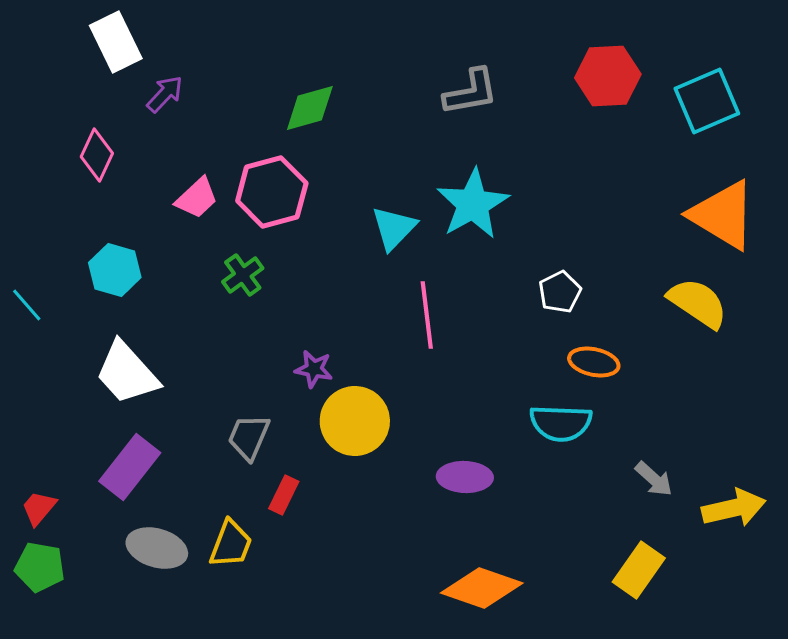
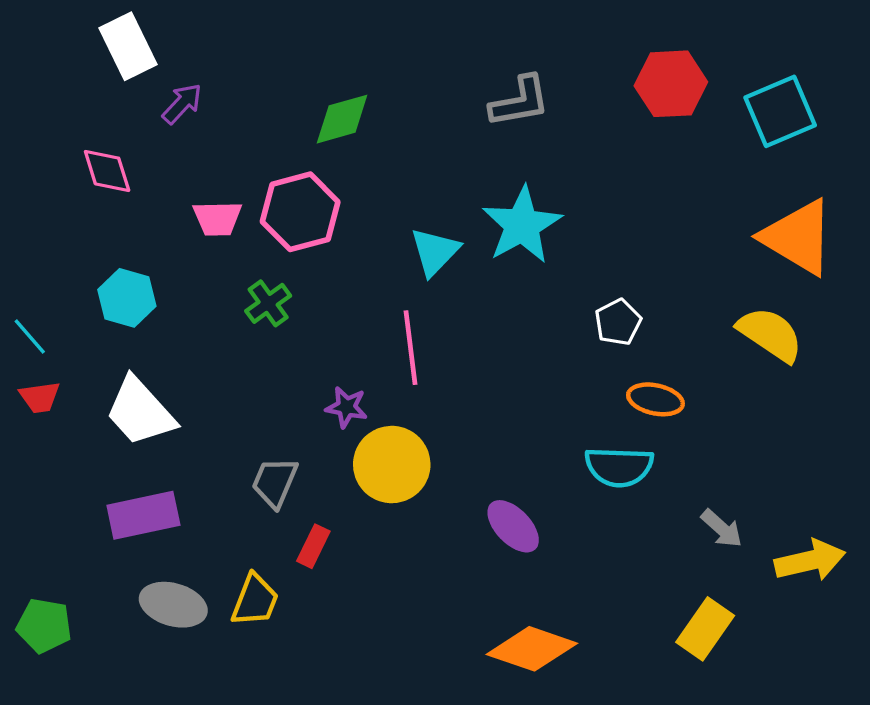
pink diamond: (97, 155) -> (107, 171), turned -42
pink trapezoid: (197, 198) -> (217, 218), turned 42
pink line: (427, 315) -> (411, 348), moved
purple rectangle: (130, 467) -> (143, 515), turned 40
purple ellipse: (465, 477) -> (513, 526), turned 44
red trapezoid: (39, 508) -> (40, 397), moved, turned -138

